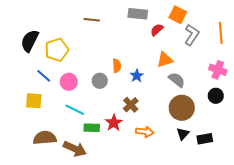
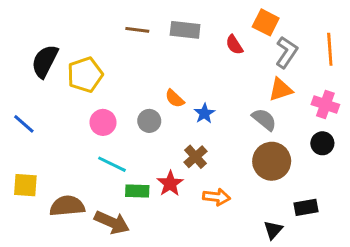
gray rectangle: (138, 14) -> (185, 30), moved
red semicircle: (157, 30) -> (234, 45), turned -80
orange triangle: (165, 60) -> (281, 90), moved
orange semicircle: (117, 66) -> (175, 99), turned 136
blue line: (44, 76) -> (24, 124), moved
yellow square: (34, 101) -> (25, 185), moved
black triangle: (183, 134) -> (273, 230), moved

